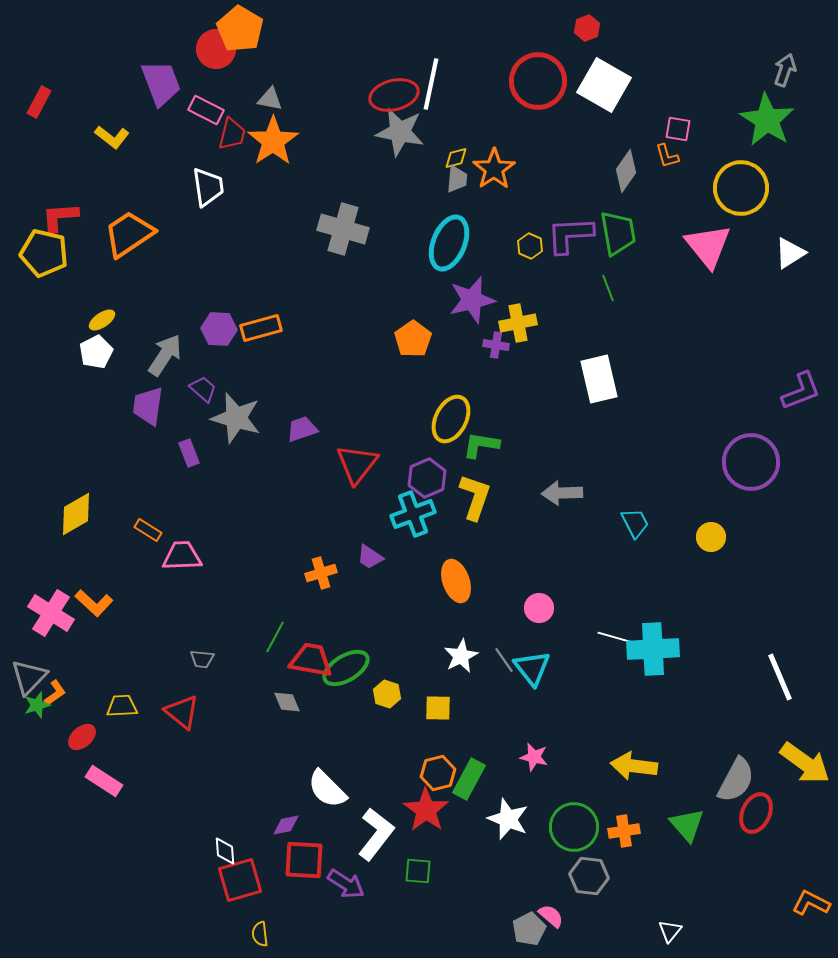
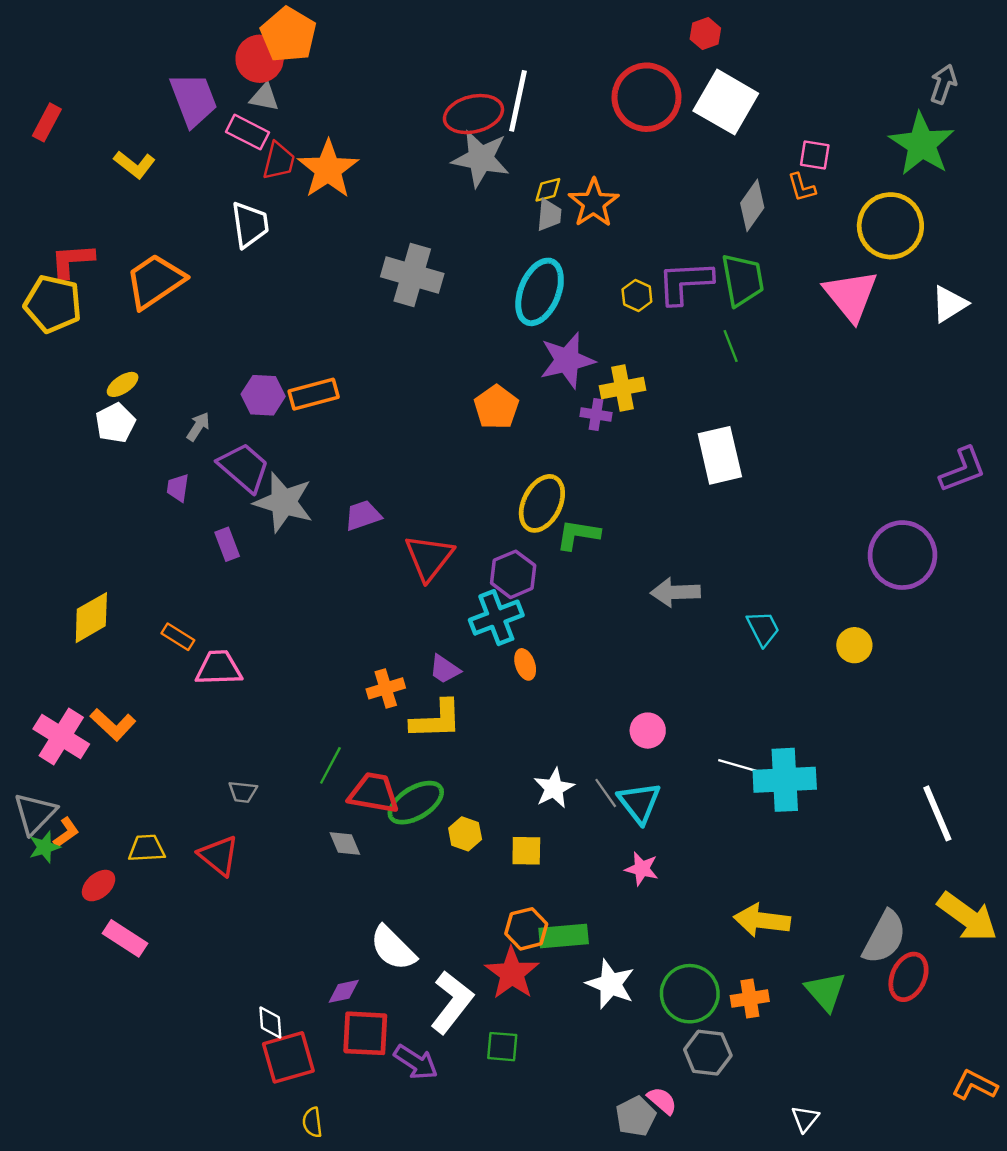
gray triangle: (270, 99) -> (264, 97), moved
gray arrow: (165, 355) -> (198, 426), size x0.6
purple trapezoid: (203, 389) -> (244, 467), size x1.6
purple trapezoid: (148, 406) -> (178, 488), size x0.6
yellow L-shape: (475, 497) -> (436, 720), moved, turned 69
orange ellipse: (456, 581) -> (525, 664), moved, size x0.6
pink star: (534, 757) -> (642, 869), moved
green rectangle: (469, 779) -> (564, 936), turned 57

